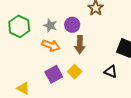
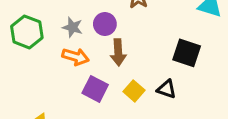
yellow square: (75, 72) -> (134, 91), moved
purple square: (54, 74) -> (95, 89), moved, turned -30

